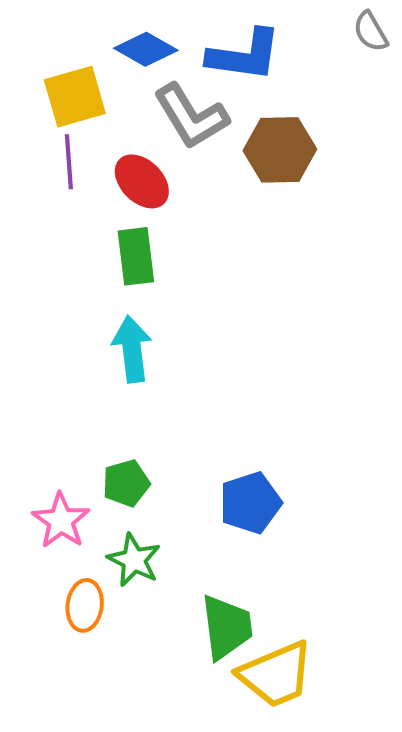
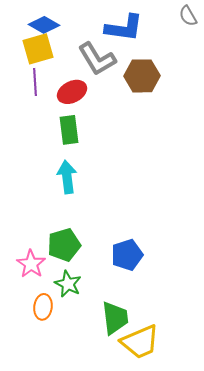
blue diamond: (146, 49) -> (44, 25), moved
red ellipse: (142, 181) -> (72, 92), turned -72
green pentagon: (126, 483) -> (64, 245), size x1.4

